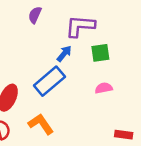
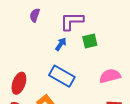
blue rectangle: (49, 81) -> (62, 76), moved, turned 75
pink semicircle: (104, 88) -> (110, 76), moved, size x1.5

